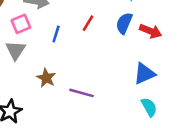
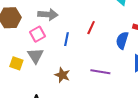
blue semicircle: (124, 23) -> (122, 40), moved
purple line: (82, 93) -> (100, 72), moved

